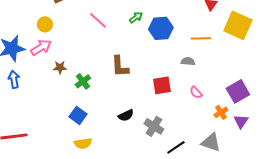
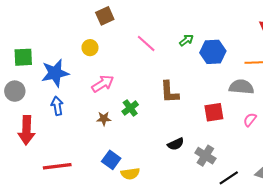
pink arrow: (41, 47) -> (103, 84), moved
gray semicircle: (188, 61) -> (241, 87), size x1.6
brown star: (60, 67) -> (104, 119), moved
pink semicircle: (196, 92) -> (250, 120), turned 80
blue square: (78, 115) -> (111, 160), moved

